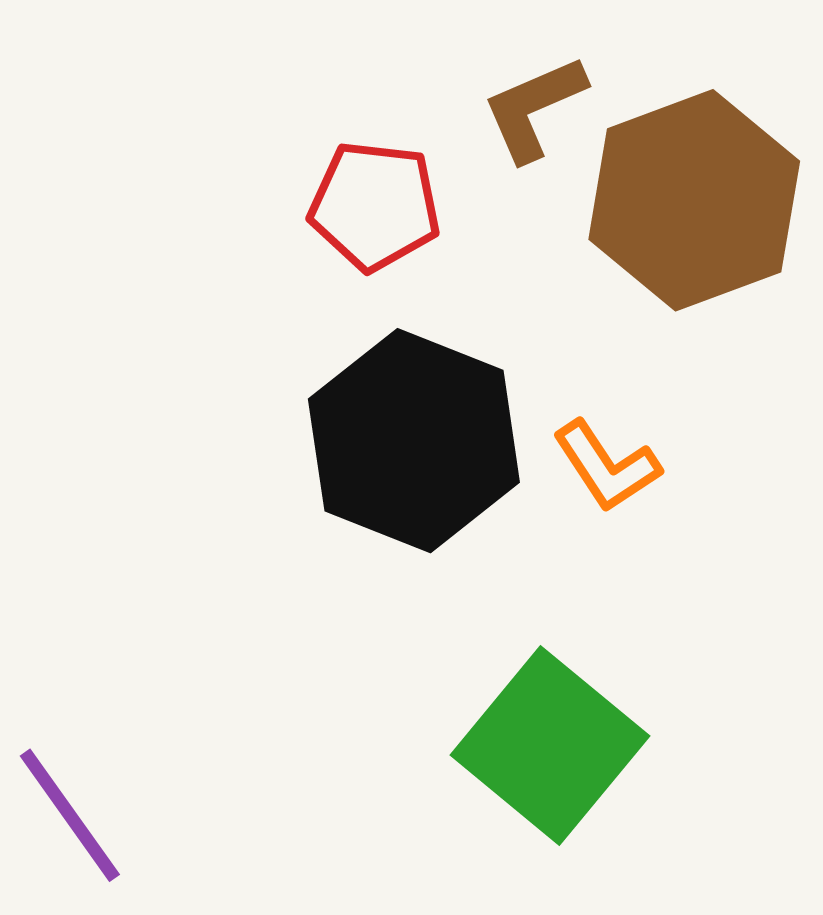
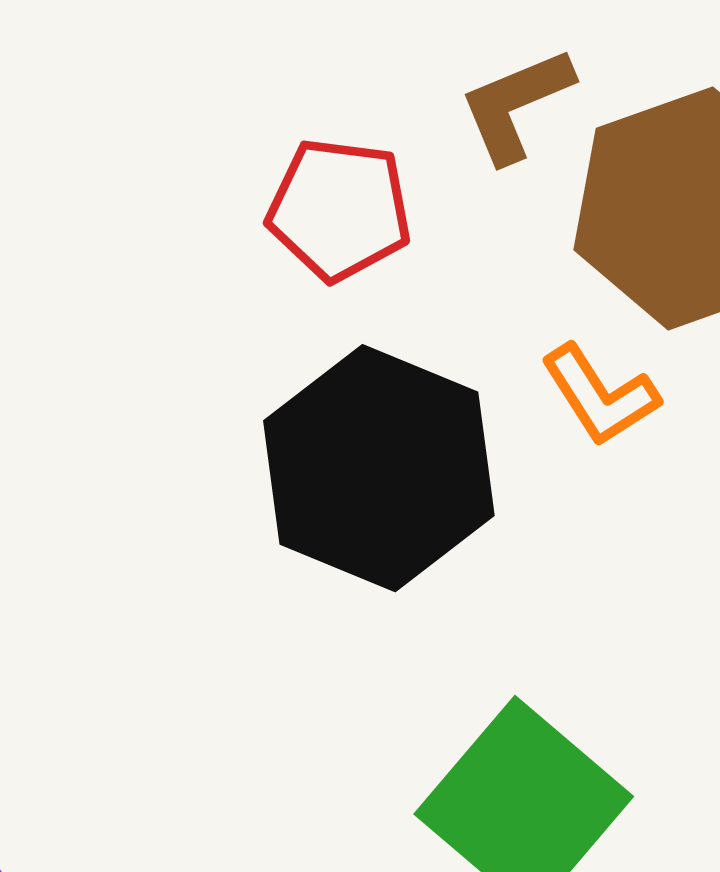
orange L-shape: (607, 466) -> (600, 395), moved

